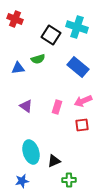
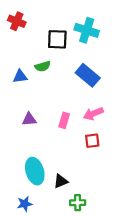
black square: (51, 35) -> (57, 39), turned -30
purple triangle: (26, 106) -> (29, 119), turned -40

